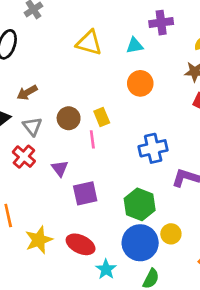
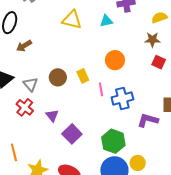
orange circle: (140, 83) -> (115, 60), moved
brown arrow: (27, 92) -> (24, 46), moved
pink line: (92, 139) -> (101, 89), moved
purple square: (85, 193) -> (72, 134), turned -30

